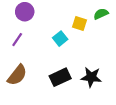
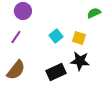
yellow square: (79, 24) -> (79, 38), moved
black star: (91, 77) -> (80, 61), moved

